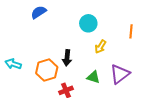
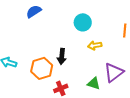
yellow arrow: (101, 47) -> (95, 45), turned 48
green triangle: (93, 77) -> (94, 83), moved

